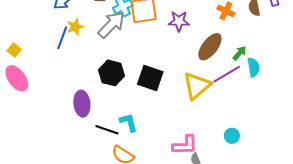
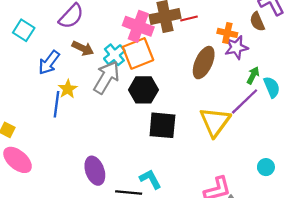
purple star: (179, 21) -> (236, 47), moved
brown ellipse: (210, 47) -> (204, 63), moved
black hexagon: (112, 73) -> (143, 90), moved

